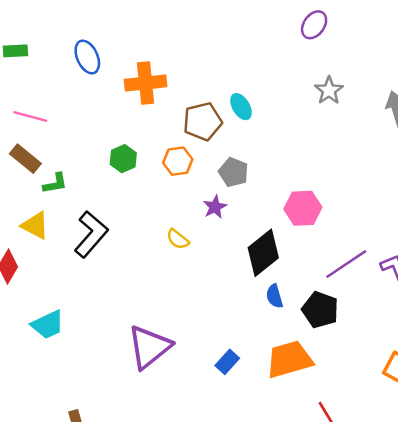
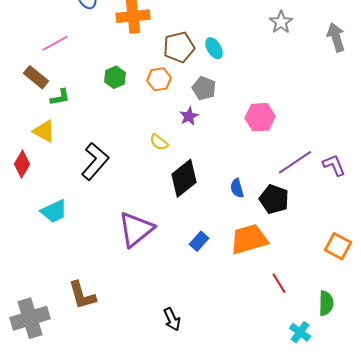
cyan ellipse: (241, 107) -> (214, 48), moved
pink line: (30, 116) -> (55, 43), moved, turned -44
black L-shape: (91, 234) -> (95, 161), moved
black diamond: (263, 253) -> (184, 178), moved

